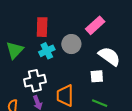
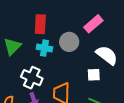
cyan cross: (47, 51) -> (44, 48), turned 35
white cross: (35, 81) -> (32, 78), turned 35

